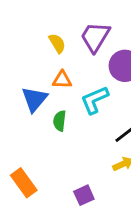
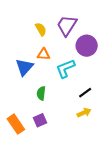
green semicircle: (60, 121) -> (41, 93), moved
purple square: (84, 195) -> (40, 120), moved

